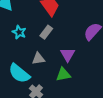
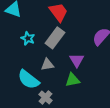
gray rectangle: (46, 32) -> (55, 38), size x1.5

